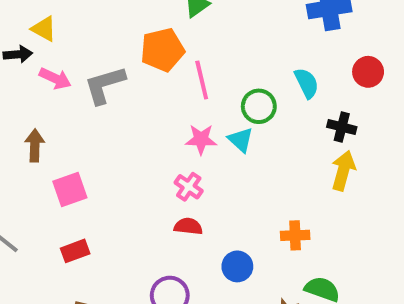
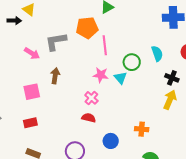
pink arrow: (55, 78) -> (32, 53), moved
brown arrow: (35, 146) -> (55, 76), moved

